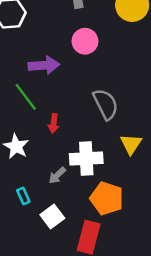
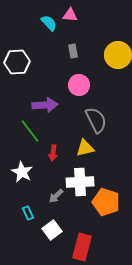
gray semicircle: (106, 104) -> (96, 120), moved
yellow triangle: (131, 144) -> (85, 148), moved, turned 42
orange pentagon: (107, 198) -> (106, 202), moved

